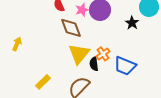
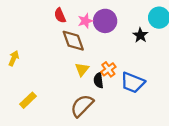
yellow triangle: (79, 54) -> (82, 69), size x0.6
yellow rectangle: (43, 82) -> (28, 100), moved

